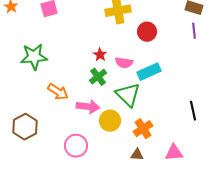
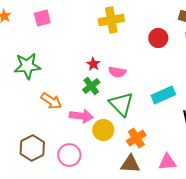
red circle: (147, 32) -> (158, 38), moved
cyan rectangle: (149, 72) -> (163, 95), moved
brown hexagon: (25, 127) -> (32, 148), moved
brown triangle: (137, 155) -> (130, 164), size x1.5

